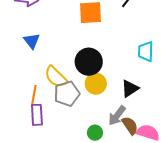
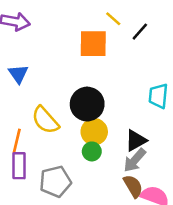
gray pentagon: (67, 94) -> (55, 182), moved
gray arrow: (117, 116) -> (135, 160), moved
green circle: (95, 133) -> (92, 151), moved

